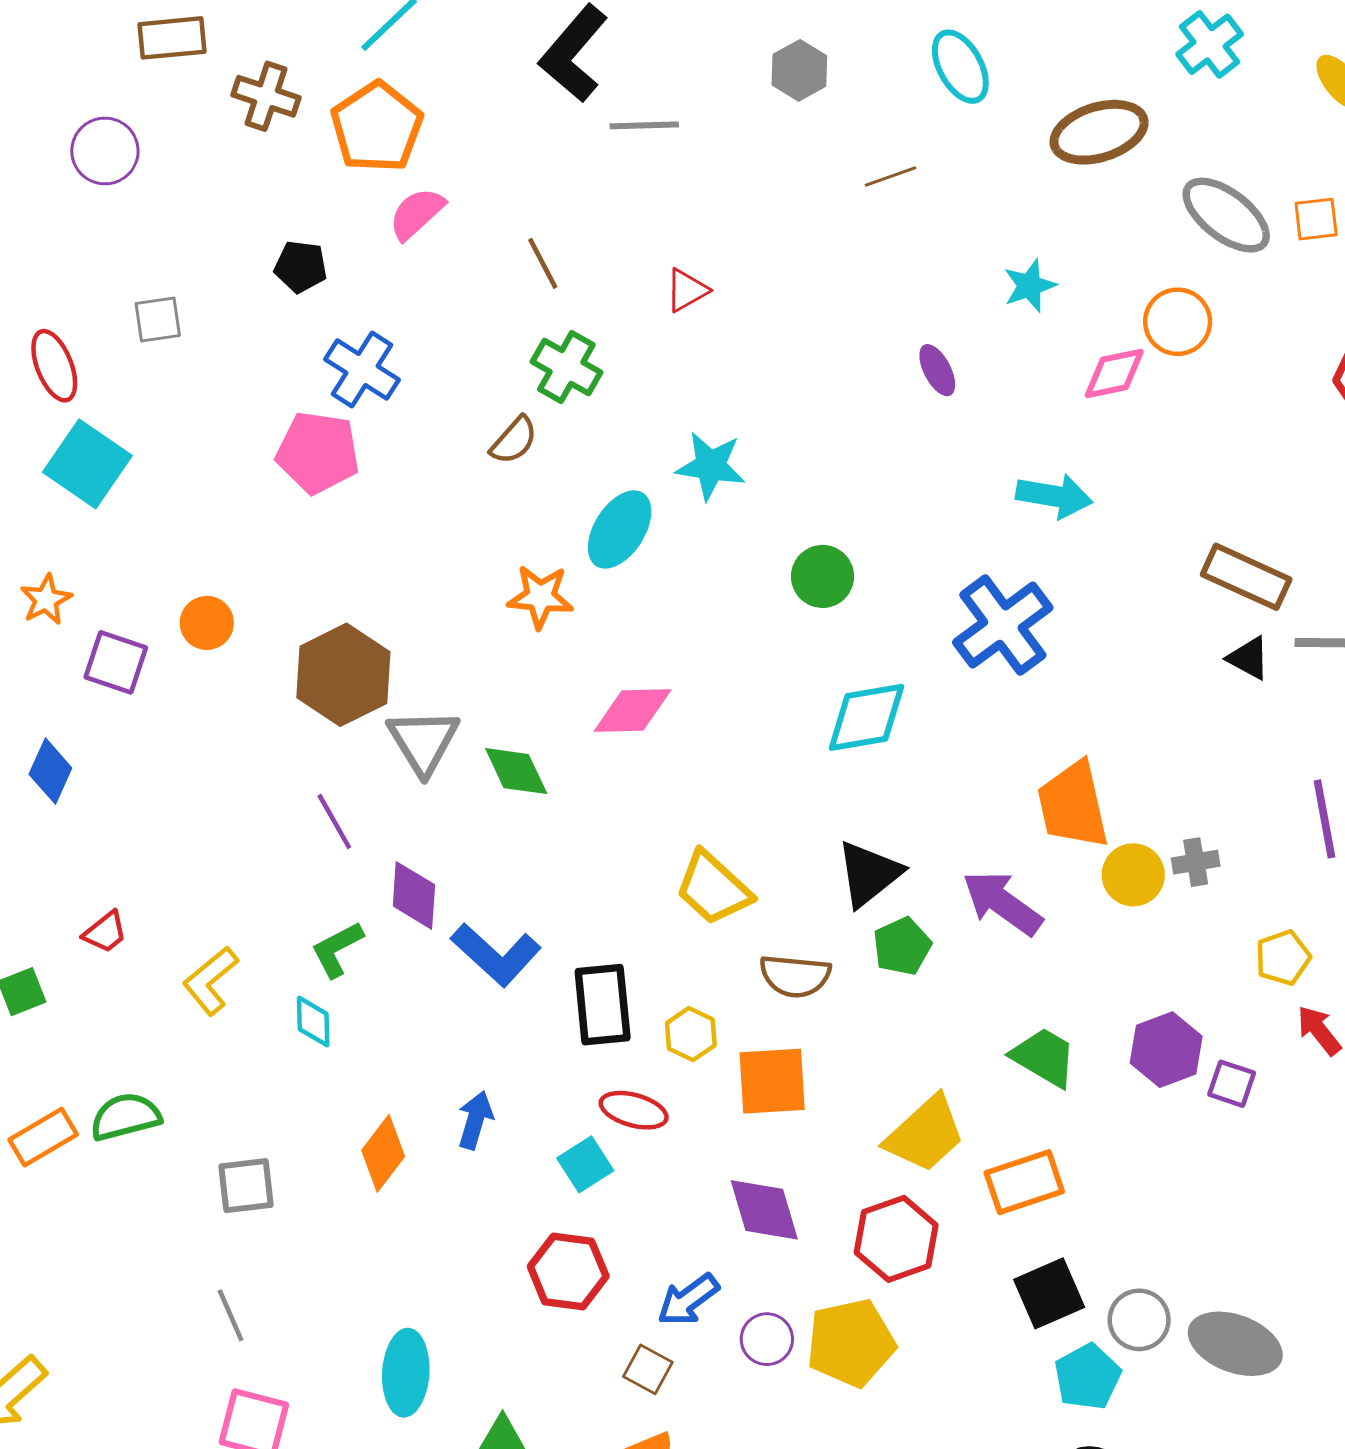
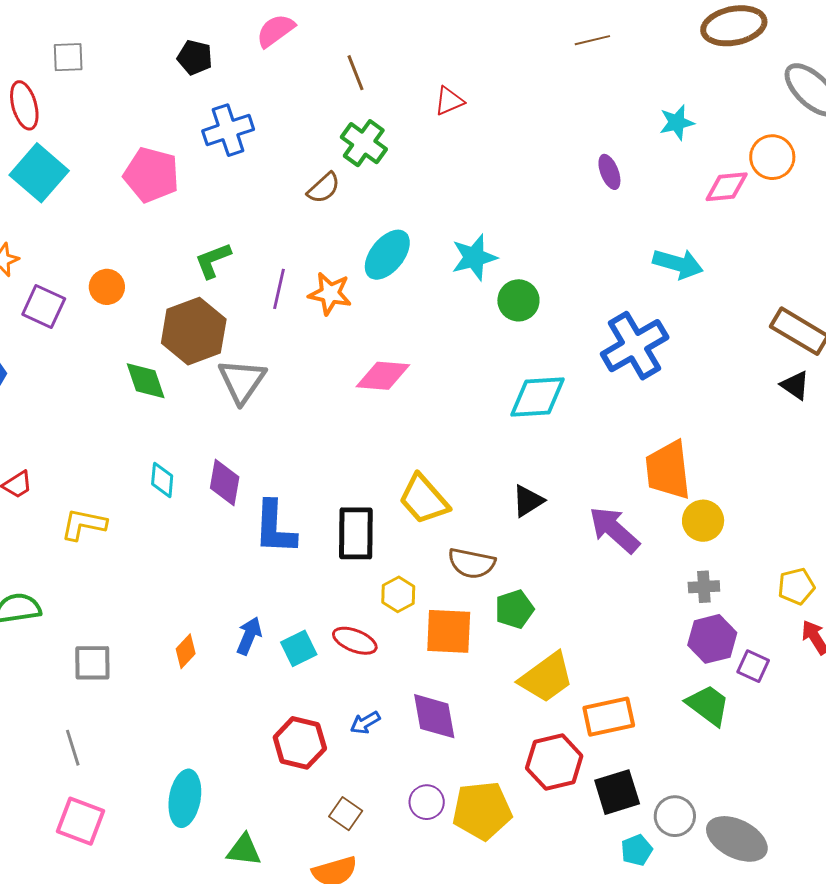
gray square: (158, 319) -> (68, 57), moved
blue cross: (362, 370) -> (228, 130), turned 33
pink pentagon: (318, 452) -> (151, 175), moved
cyan star: (711, 466) -> (474, 257), moved, turned -30
green diamond: (516, 771) -> (146, 381), moved
purple line: (334, 821) -> (279, 289), moved, turned 36
gray cross: (1196, 862) -> (704, 587), moved
black triangle: (869, 874) -> (528, 501), size x0.7
green pentagon: (902, 946) -> (514, 609), moved
green L-shape: (337, 949) -> (213, 260), moved
blue L-shape: (496, 955) -> (275, 528), turned 44
yellow L-shape: (210, 981) -> (84, 524), turned 45
black rectangle: (603, 1005) -> (356, 533), moved
cyan diamond: (313, 1021) -> (162, 480), moved
green trapezoid: (1044, 1057) -> (708, 705), moved
orange diamond: (383, 1153) -> (186, 651), size x0.7
cyan square: (585, 1164) -> (299, 648), moved
red hexagon: (896, 1239) -> (554, 762), moved
blue arrow: (688, 1300) -> (365, 723), moved, size x0.7
cyan pentagon: (1088, 1377) -> (637, 850), size x0.7

